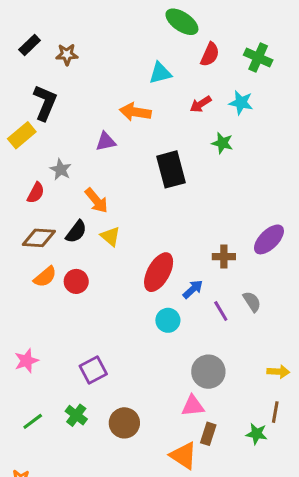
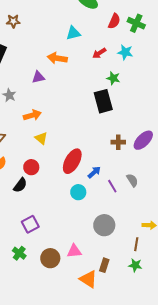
red semicircle: (210, 54) -> (114, 21), moved
black rectangle: (171, 169) -> (103, 101), moved
orange arrow: (96, 201) -> (32, 115), turned -66
black semicircle: (76, 232) -> (20, 185), moved
brown cross: (224, 257) -> (118, 142), moved
red circle: (76, 281) -> (31, 167), moved
pink triangle: (193, 406) -> (74, 251), moved
brown line: (275, 412) -> (136, 244), moved

